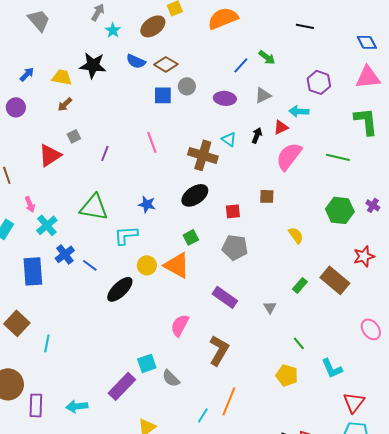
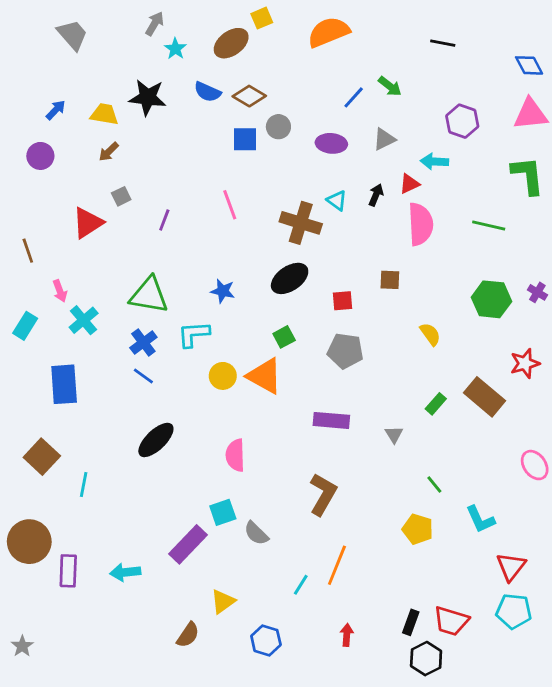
pink semicircle: (289, 156) -> (420, 224), turned 140
blue cross: (65, 254) -> (143, 343), moved
black ellipse: (120, 289) -> (156, 440), moved
purple rectangle: (225, 297) -> (331, 420), turned -30
pink semicircle: (180, 325) -> (235, 455), moved, turned -30

